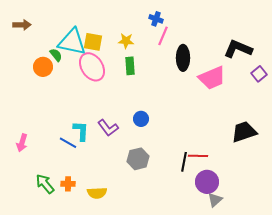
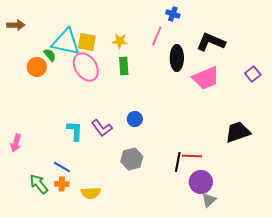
blue cross: (156, 19) -> (173, 14), moved
black L-shape: (238, 49) -> (211, 42), moved
blue line: (68, 143) -> (62, 167), moved

